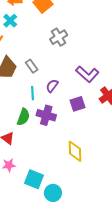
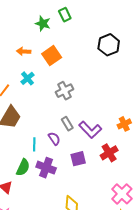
cyan cross: (10, 21) -> (28, 78), moved
gray rectangle: (32, 66) -> (67, 124), moved
purple semicircle: (52, 86) -> (54, 139), turned 104

